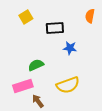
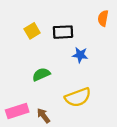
yellow square: (26, 17) -> (32, 31), moved
pink rectangle: (23, 86) -> (17, 111), moved

